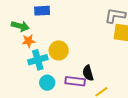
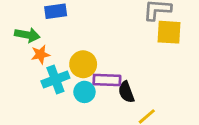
purple rectangle: (75, 81) -> (107, 80), moved
cyan circle: (47, 83) -> (84, 92), moved

